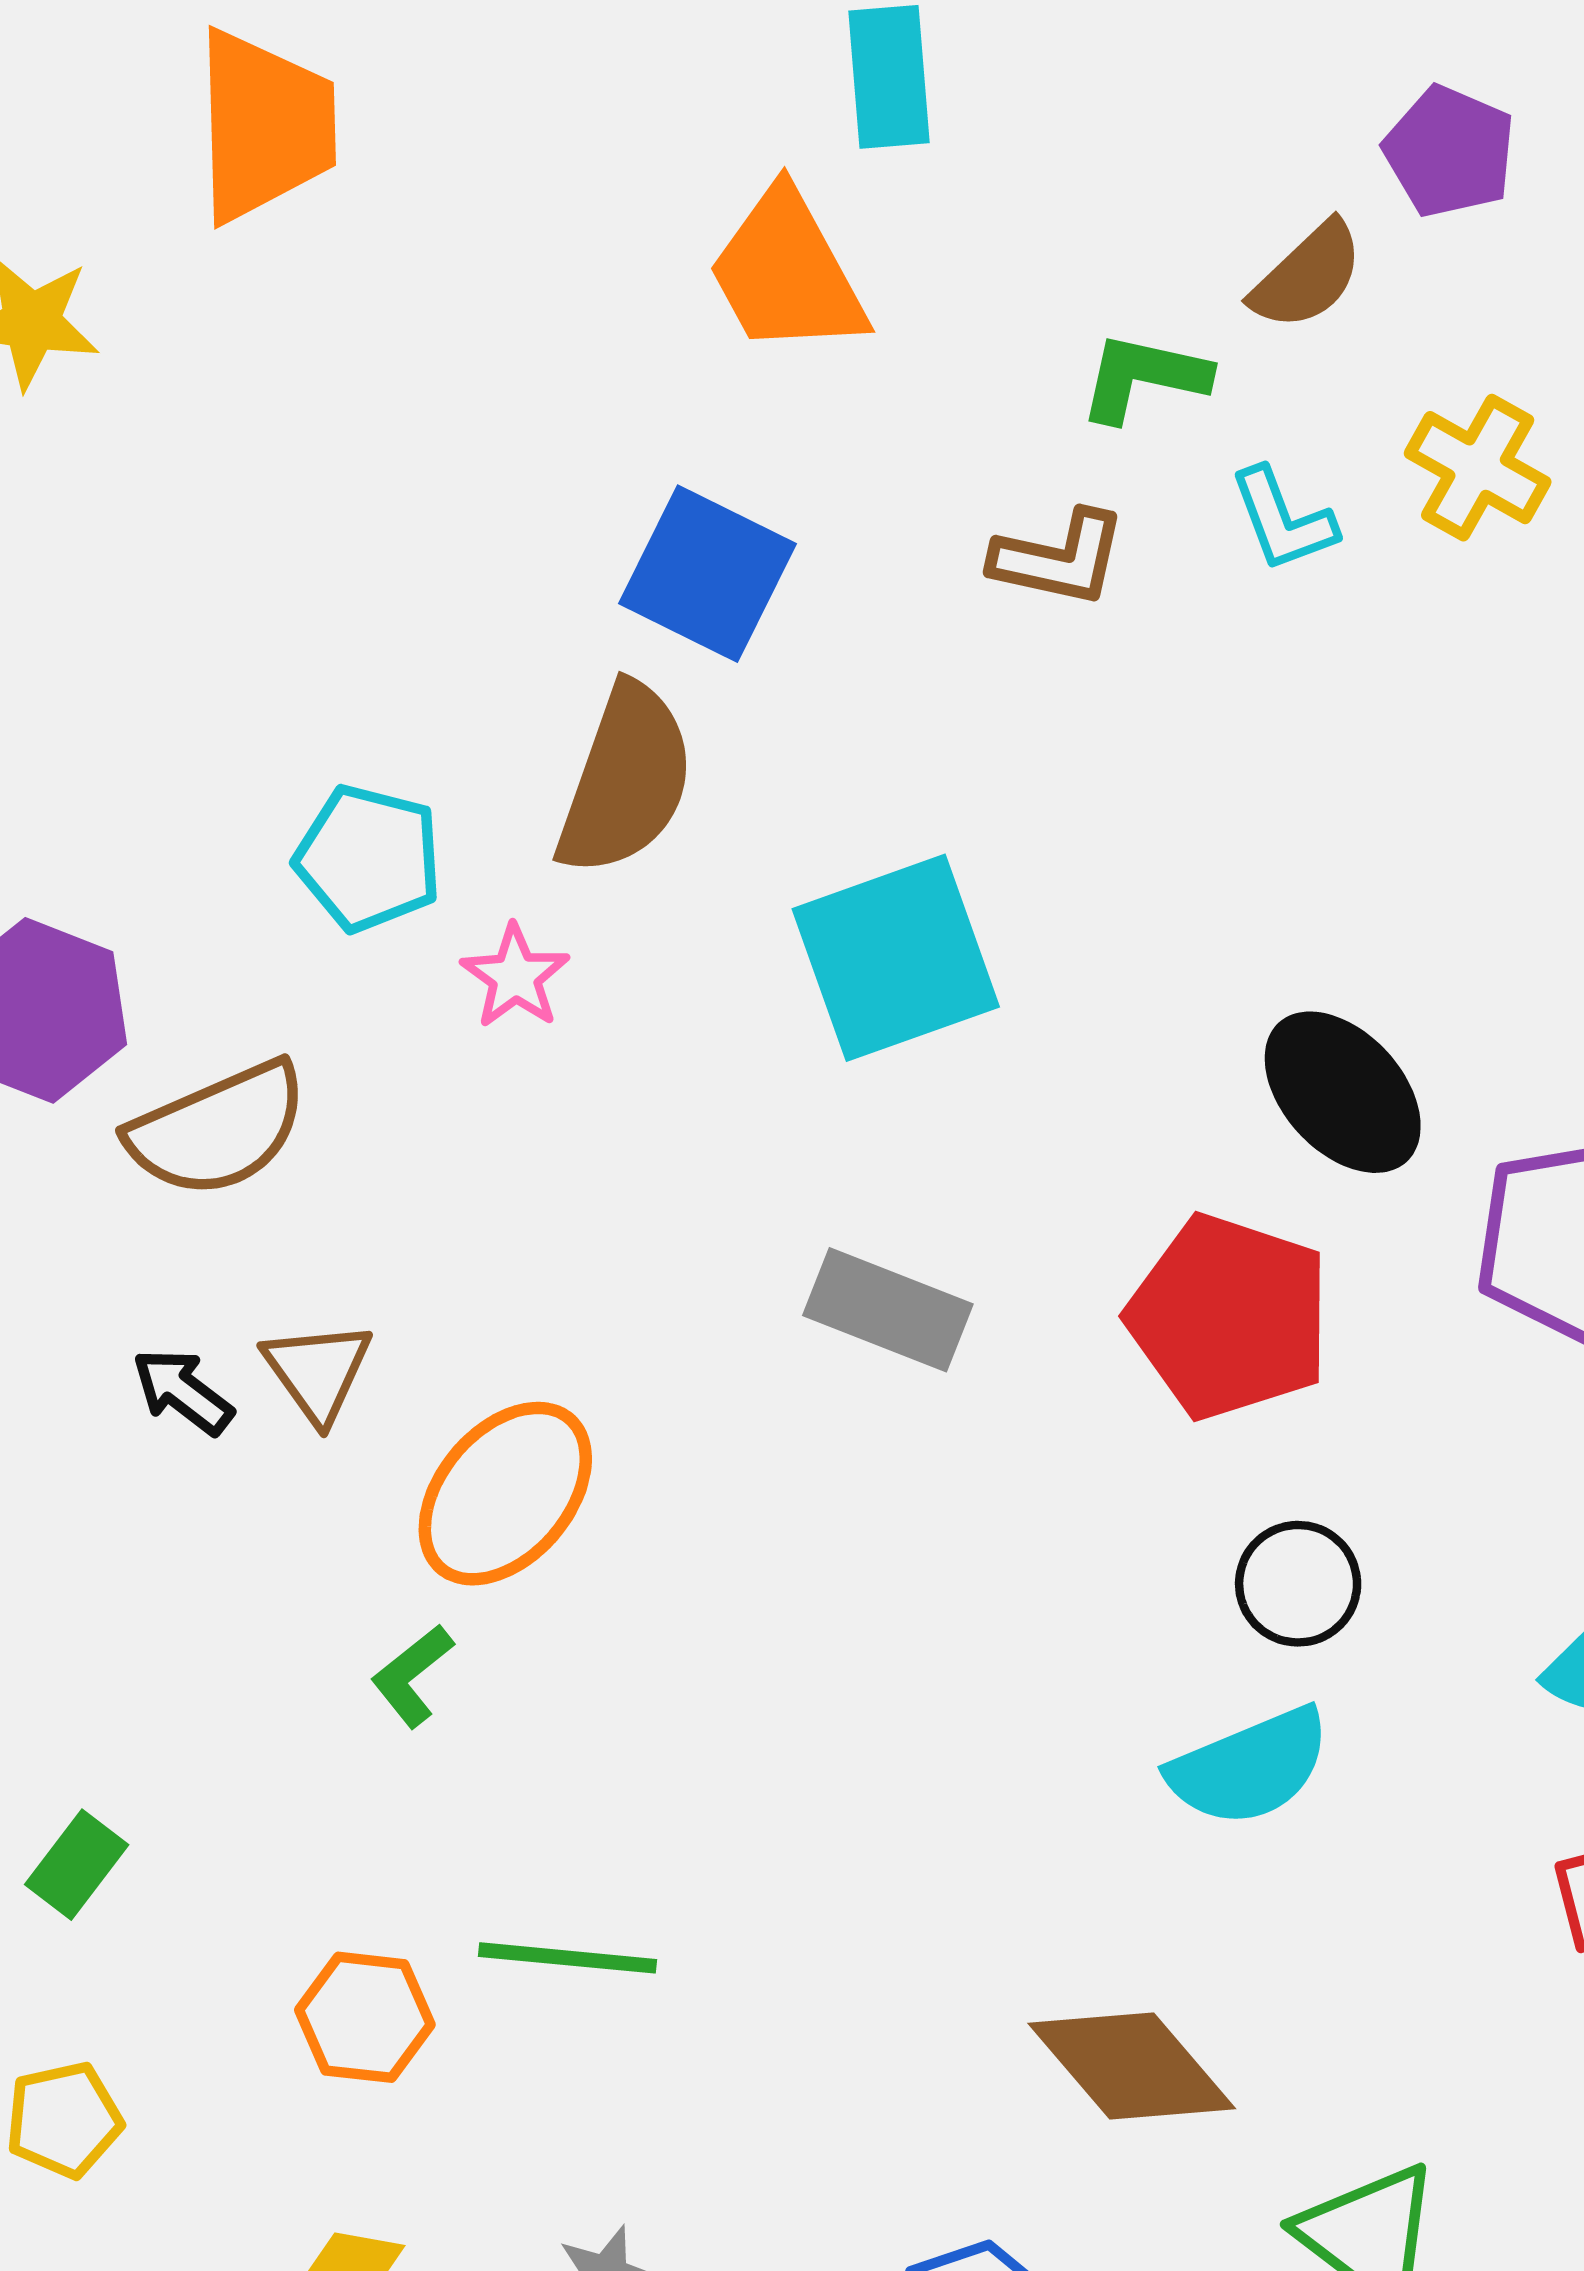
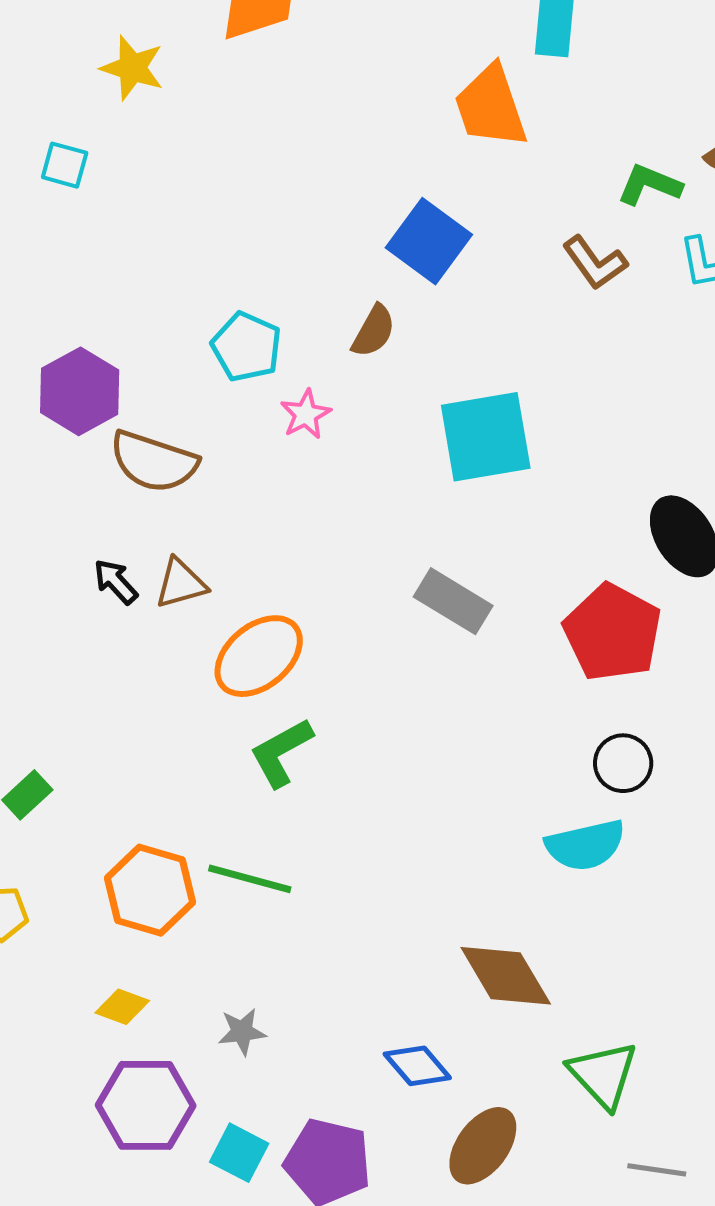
brown L-shape: (1059, 558) -> (595, 263), turned 32
brown semicircle: (626, 780) -> (374, 331), size x0.6
brown semicircle: (218, 1129) -> (154, 462), turned 32
brown triangle: (318, 1372) -> (181, 583), turned 40
green L-shape: (412, 1676) -> (281, 752), moved, size x1.5
orange hexagon: (365, 2017) -> (150, 890), size x1.4

